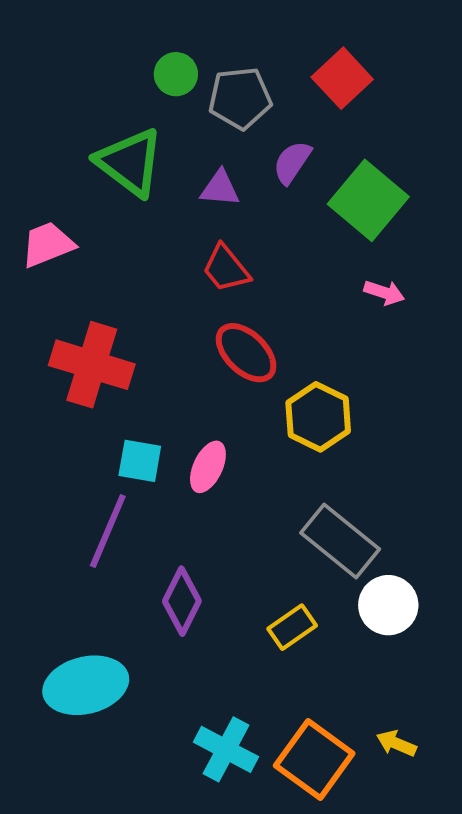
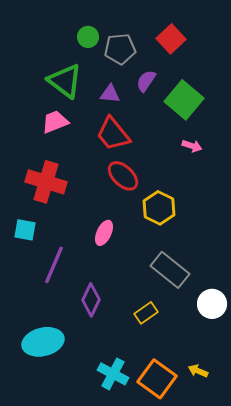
pink trapezoid: (48, 244) -> (55, 122), moved
red trapezoid: (226, 269) -> (113, 134), size x1.4
cyan square: (140, 461) -> (25, 230), moved
white circle: (388, 605) -> (212, 304), moved

